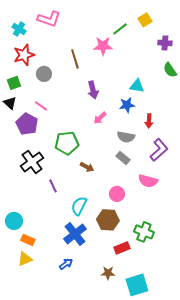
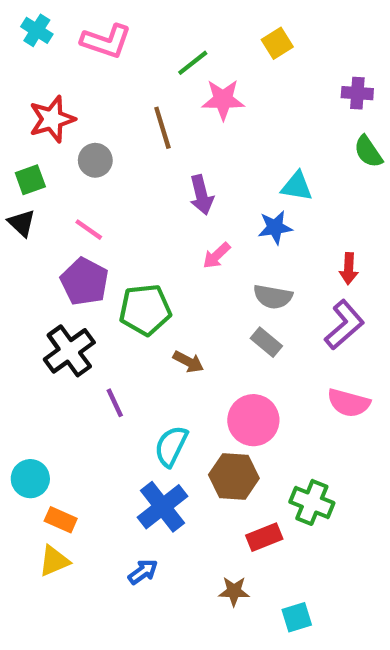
yellow square: (145, 20) -> (277, 43), moved
cyan cross: (19, 29) -> (37, 30), moved
green line: (120, 29) -> (193, 63), moved
red arrow: (149, 121) -> (349, 269), moved
purple pentagon: (27, 124) -> (84, 282), moved
pink semicircle: (148, 181) -> (349, 403), moved
pink circle: (117, 194) -> (253, 420), size x1.5
cyan square: (137, 285) -> (297, 617), size x0.6

